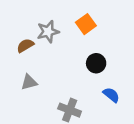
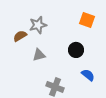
orange square: (86, 24) -> (87, 20), moved, turned -35
gray triangle: (29, 82) -> (39, 55), moved

